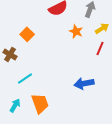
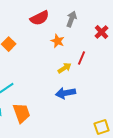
yellow arrow: (102, 28) -> (65, 68), moved

